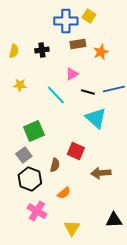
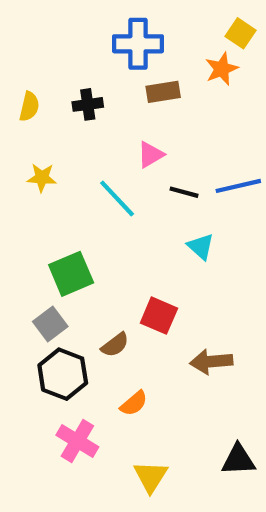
yellow square: (89, 16) -> (240, 33), moved
orange star: (101, 52) -> (222, 69), moved
cyan triangle: (96, 118) -> (201, 247), size x0.6
brown semicircle: (55, 165) -> (115, 345), turned 40

